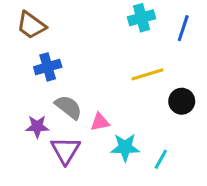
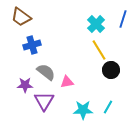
cyan cross: (141, 18) -> (96, 24), moved, turned -30
yellow line: (147, 74) -> (99, 50), turned 75
black circle: (182, 101) -> (111, 70), moved
cyan star: (125, 147) -> (83, 110), moved

